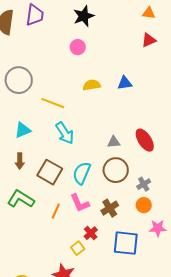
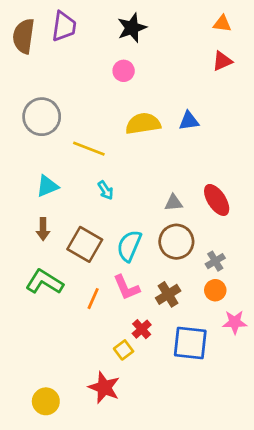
yellow semicircle: (92, 85) -> (143, 124), size x1.4
cyan arrow: (65, 133) -> (106, 190), size x0.6

